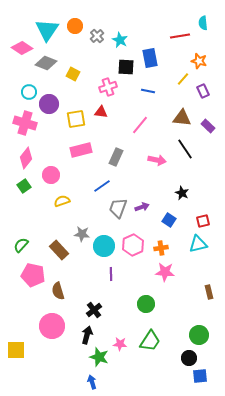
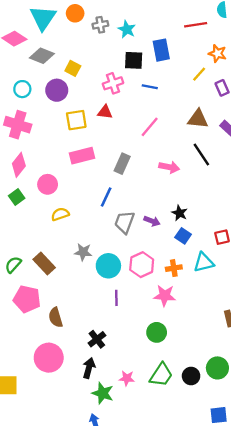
gray cross: (97, 36) -> (100, 25), turned 32
blue line: (148, 91) -> (150, 87), moved
purple circle: (49, 104) -> (57, 90), moved
blue line: (102, 186) -> (106, 197), turned -30
black star: (182, 193) -> (180, 213), moved
purple arrow: (142, 207) -> (152, 221), turned 40
cyan triangle: (198, 244) -> (204, 262), moved
brown rectangle: (59, 250) -> (44, 264), moved
pink star: (165, 272) -> (165, 296), moved
black circle: (189, 358) -> (191, 376), moved

